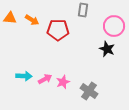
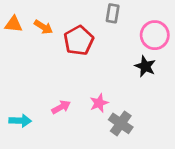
red pentagon: (58, 30) -> (79, 41), turned -30
cyan arrow: (24, 76) -> (20, 121), moved
pink star: (63, 82) -> (99, 103), moved

